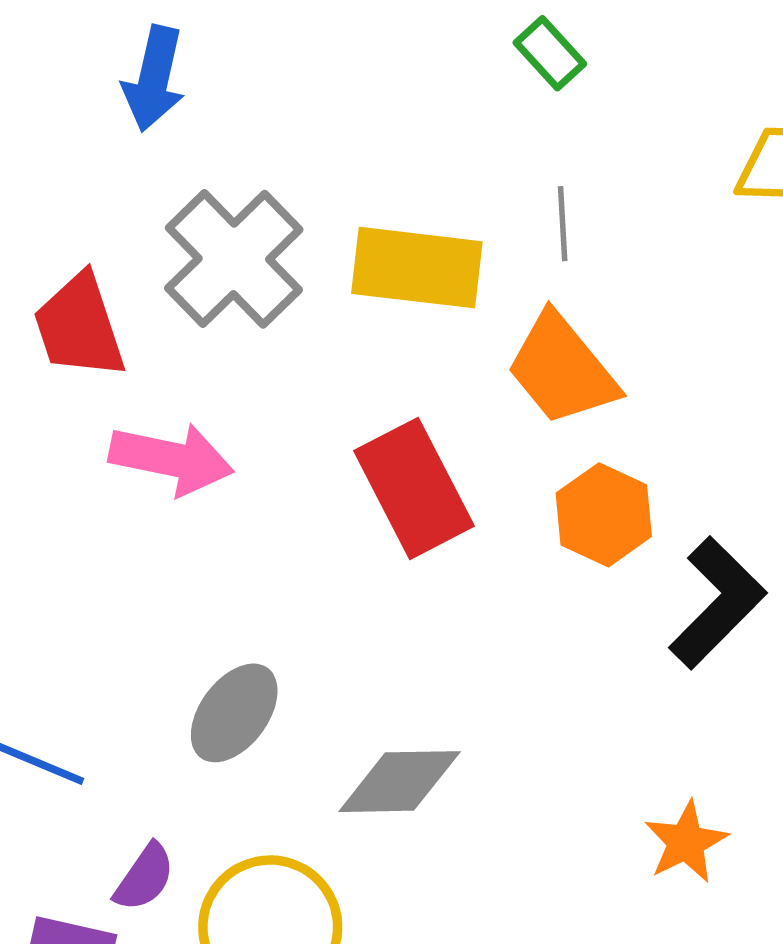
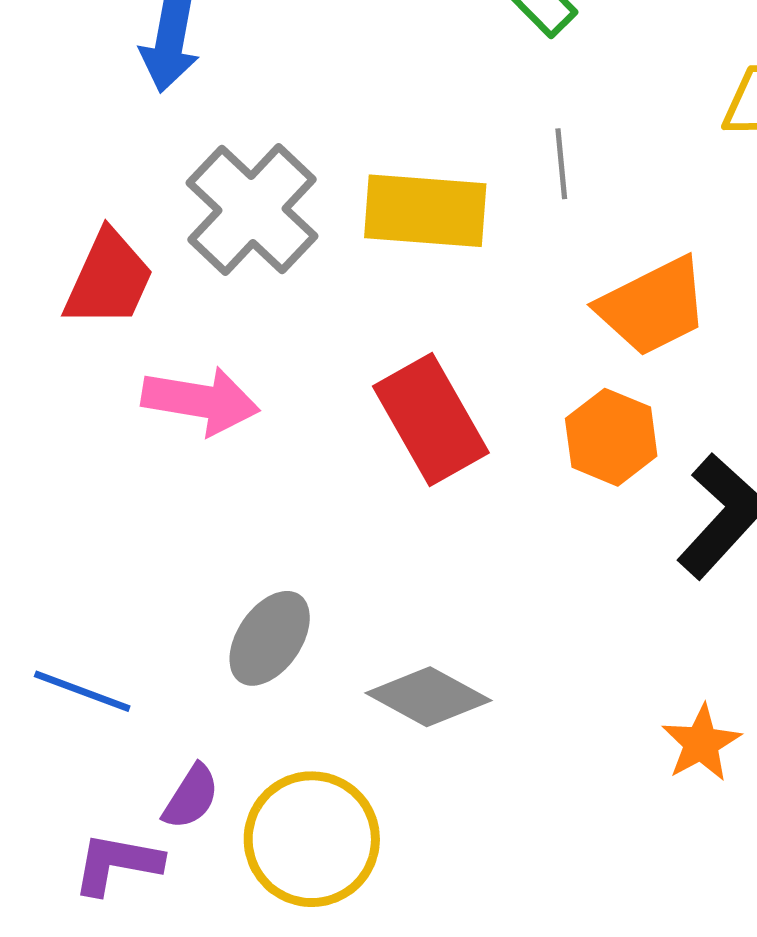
red trapezoid: (79, 326) -> (109, 279), turned -135
orange trapezoid: (562, 369) -> (653, 306), moved, turned -75
gray diamond: (400, 782) -> (428, 697), turned 32

